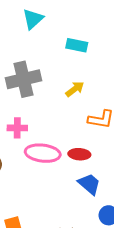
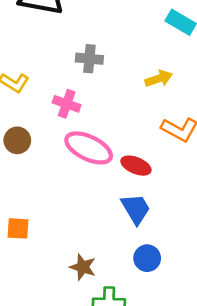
gray cross: (24, 79) -> (89, 59), moved, size x0.6

